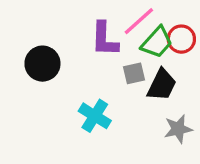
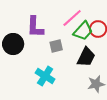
purple L-shape: (105, 39) -> (35, 27), moved
gray square: (134, 73) -> (56, 46), moved

